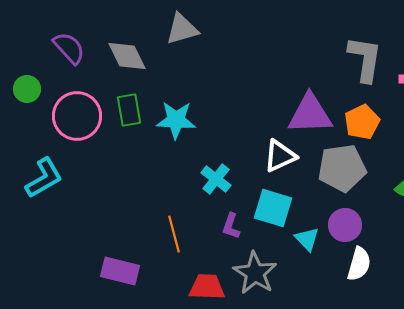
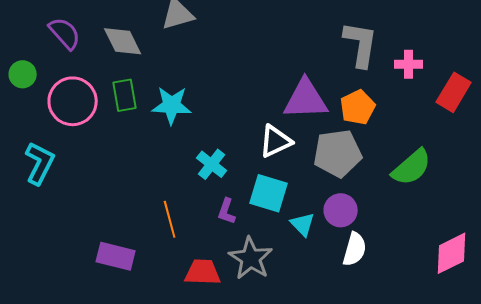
cyan L-shape: (44, 178) -> (40, 163), turned -33

